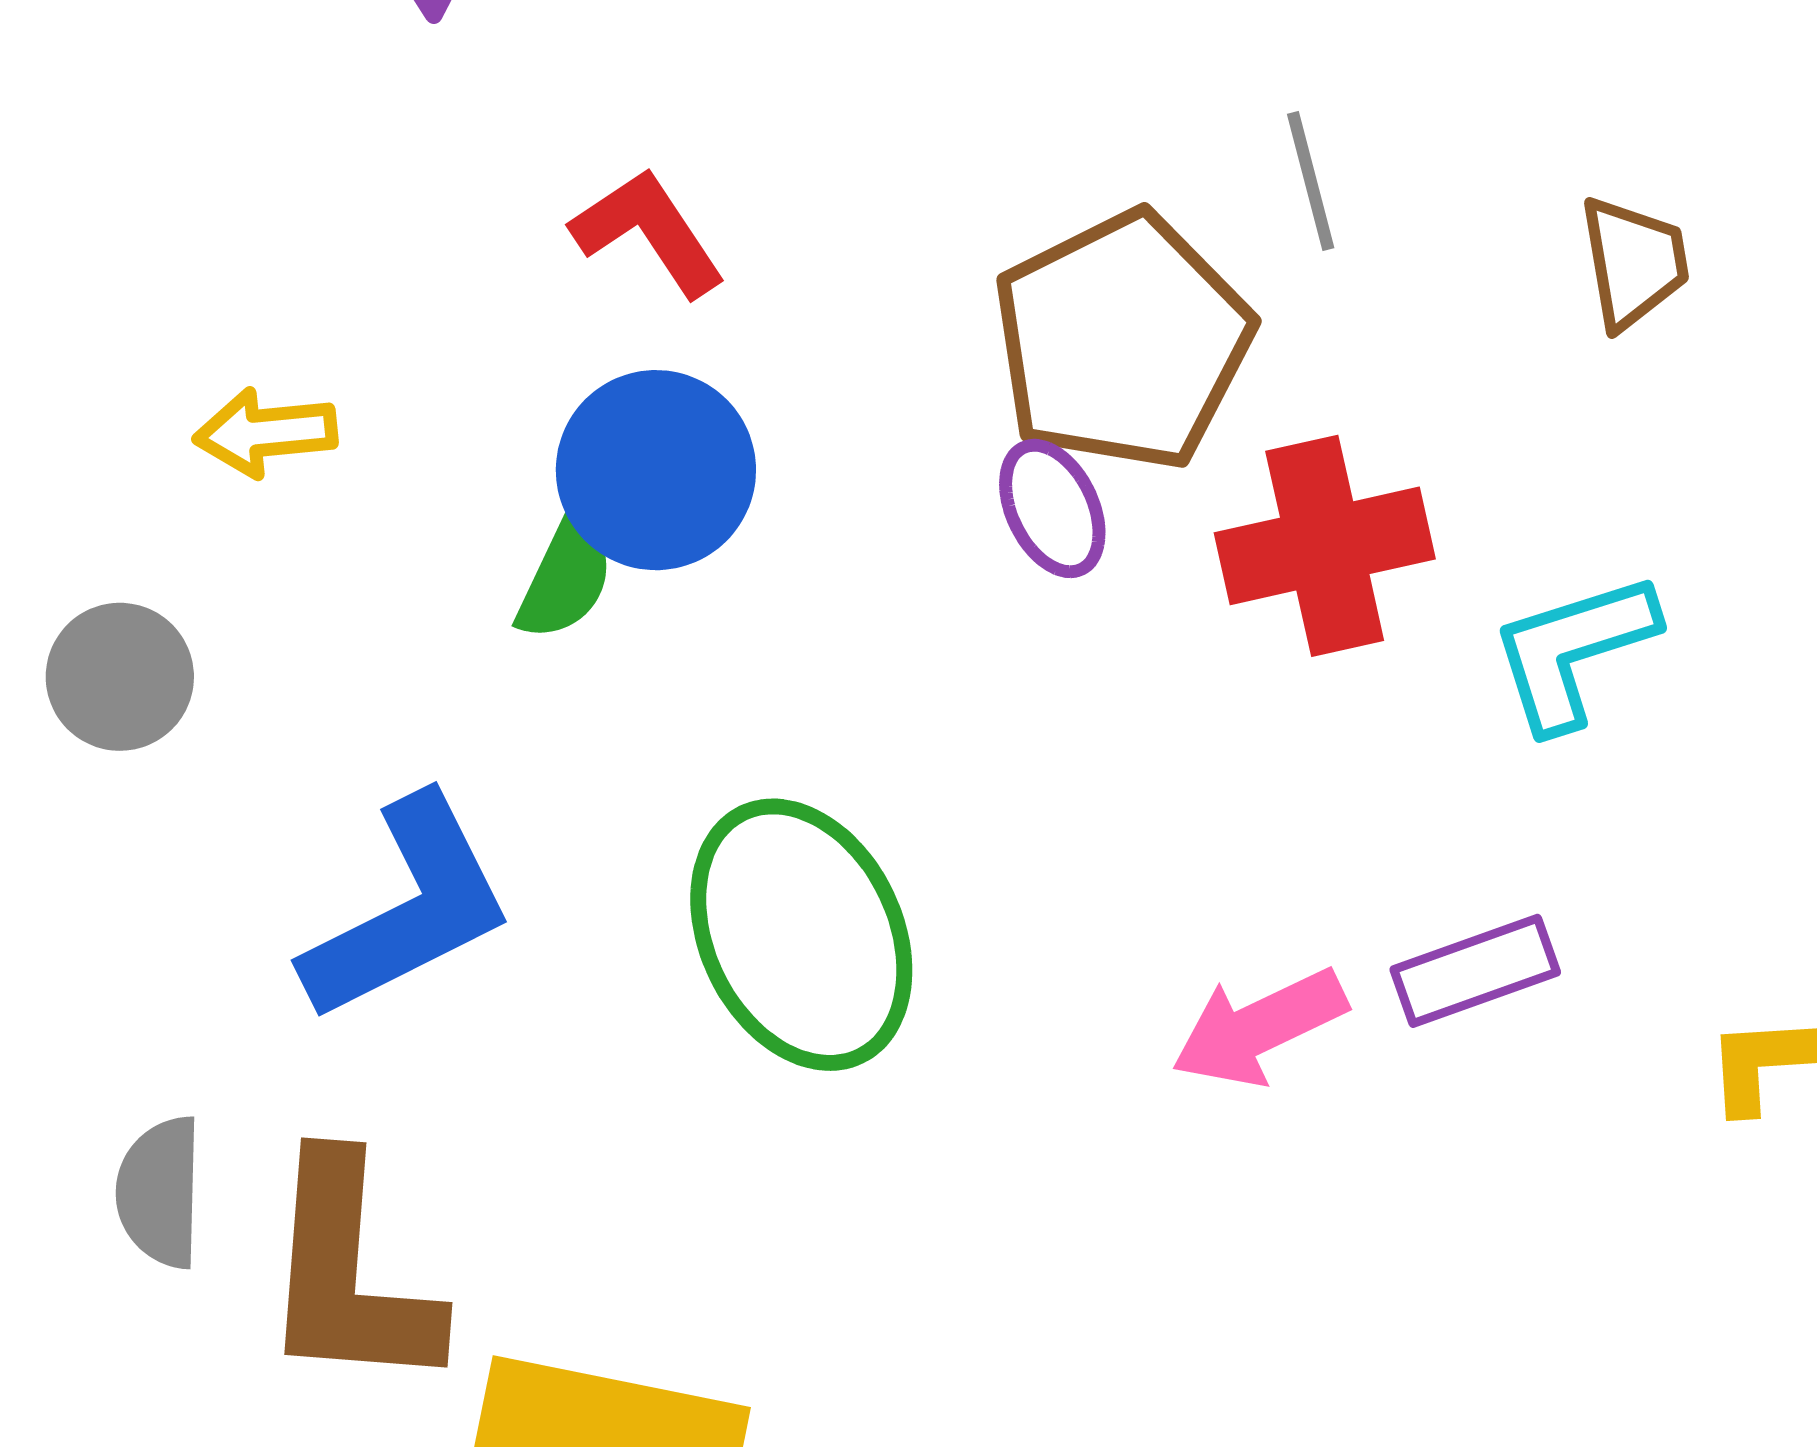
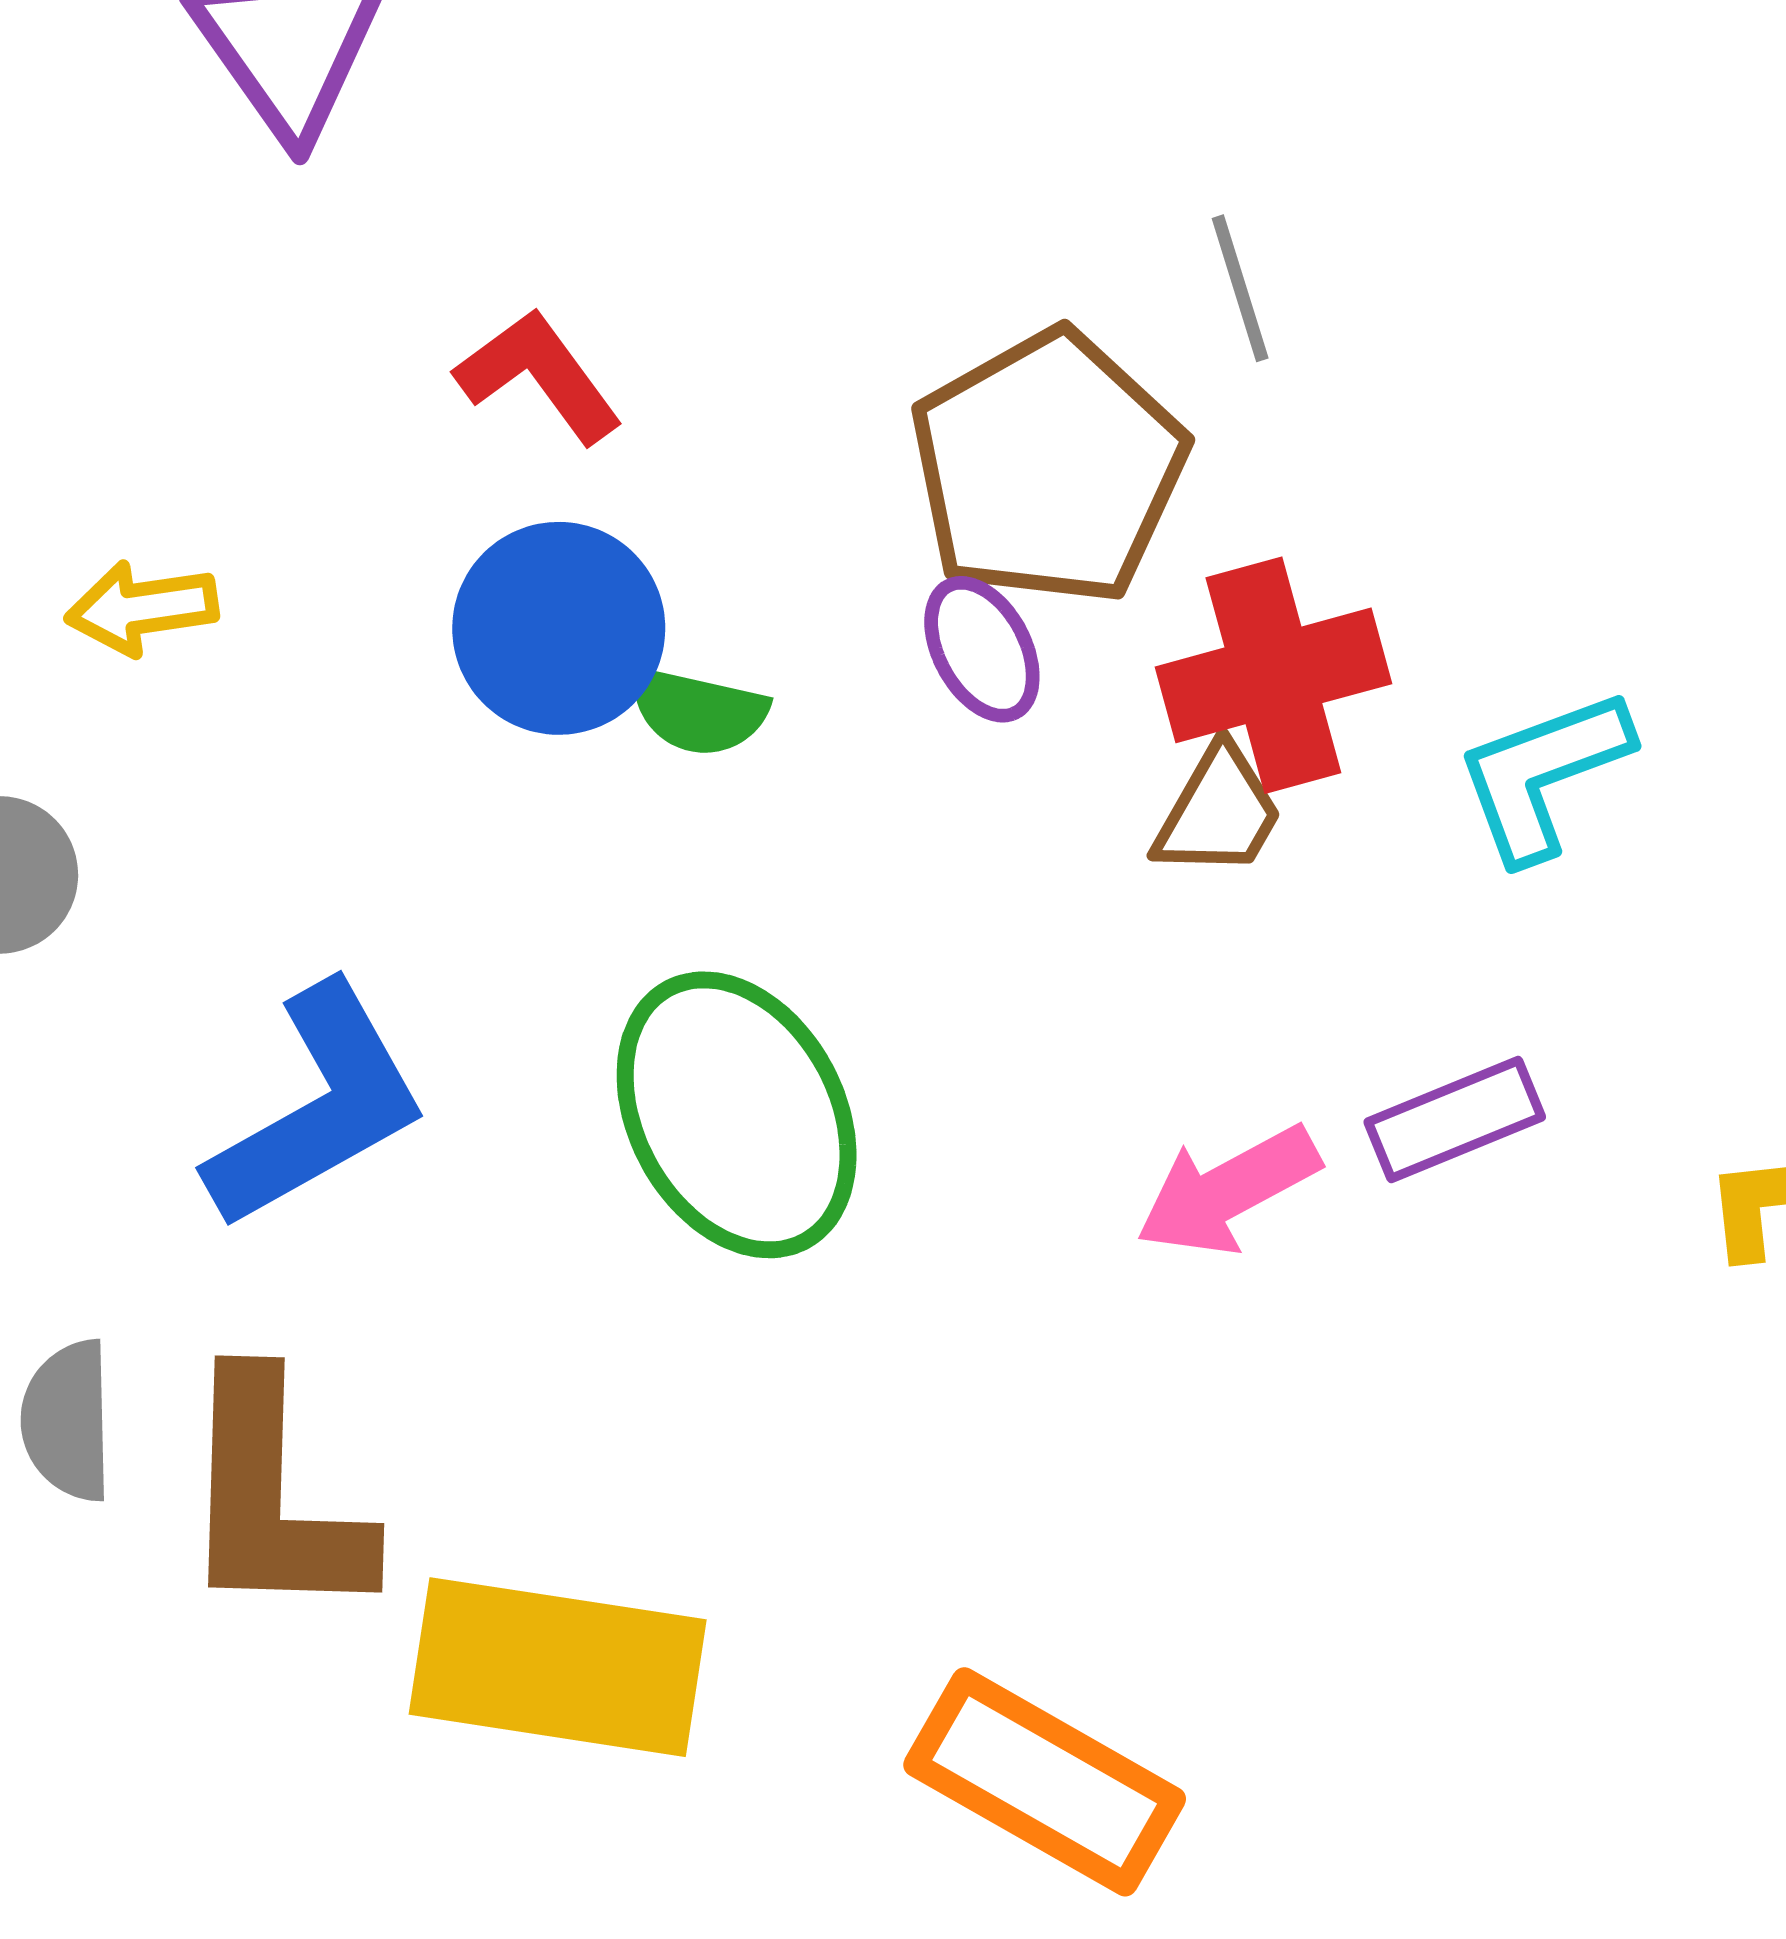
brown trapezoid: (1634, 262) -> (1218, 812), moved, turned 42
green semicircle: (565, 578) -> (698, 711), moved, turned 80

